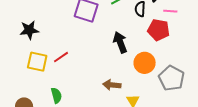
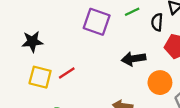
black arrow: (120, 42) -> (134, 59), turned -80

